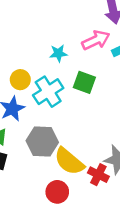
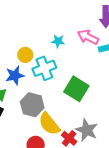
pink arrow: (96, 40) -> (88, 37), turned -140
green square: (84, 82) -> (76, 89), moved, size x1.4

